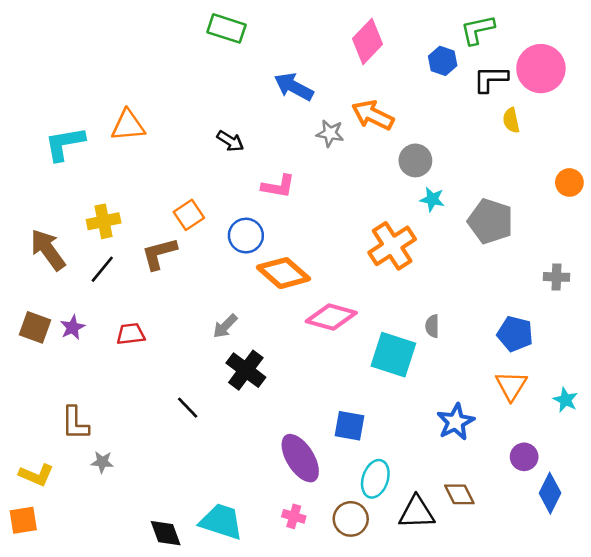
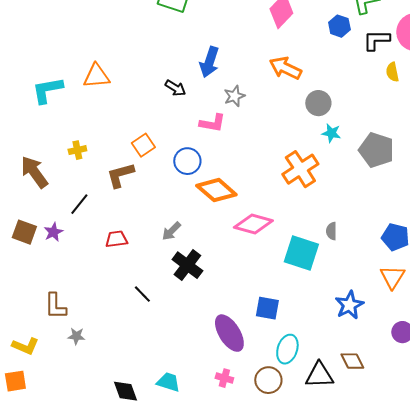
blue arrow: (294, 87) -> (209, 62), moved, turned -100
gray star: (330, 133) -> (234, 96), moved, turned -30
yellow cross: (104, 221) -> (77, 150), size x0.7
black line: (102, 269) -> (79, 204), moved
red trapezoid: (131, 334) -> (116, 239), moved
cyan trapezoid: (221, 522) -> (168, 382), size x0.7

